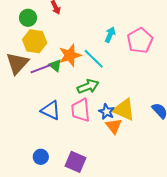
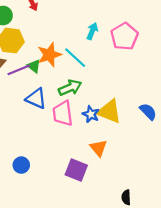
blue triangle: (51, 110) -> (36, 99), moved
orange triangle: (114, 126) -> (98, 148), moved
purple square: (76, 162) -> (76, 170), moved

